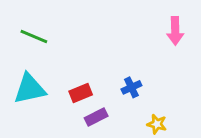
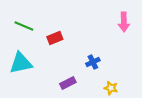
red rectangle: (81, 93) -> (55, 38), moved

